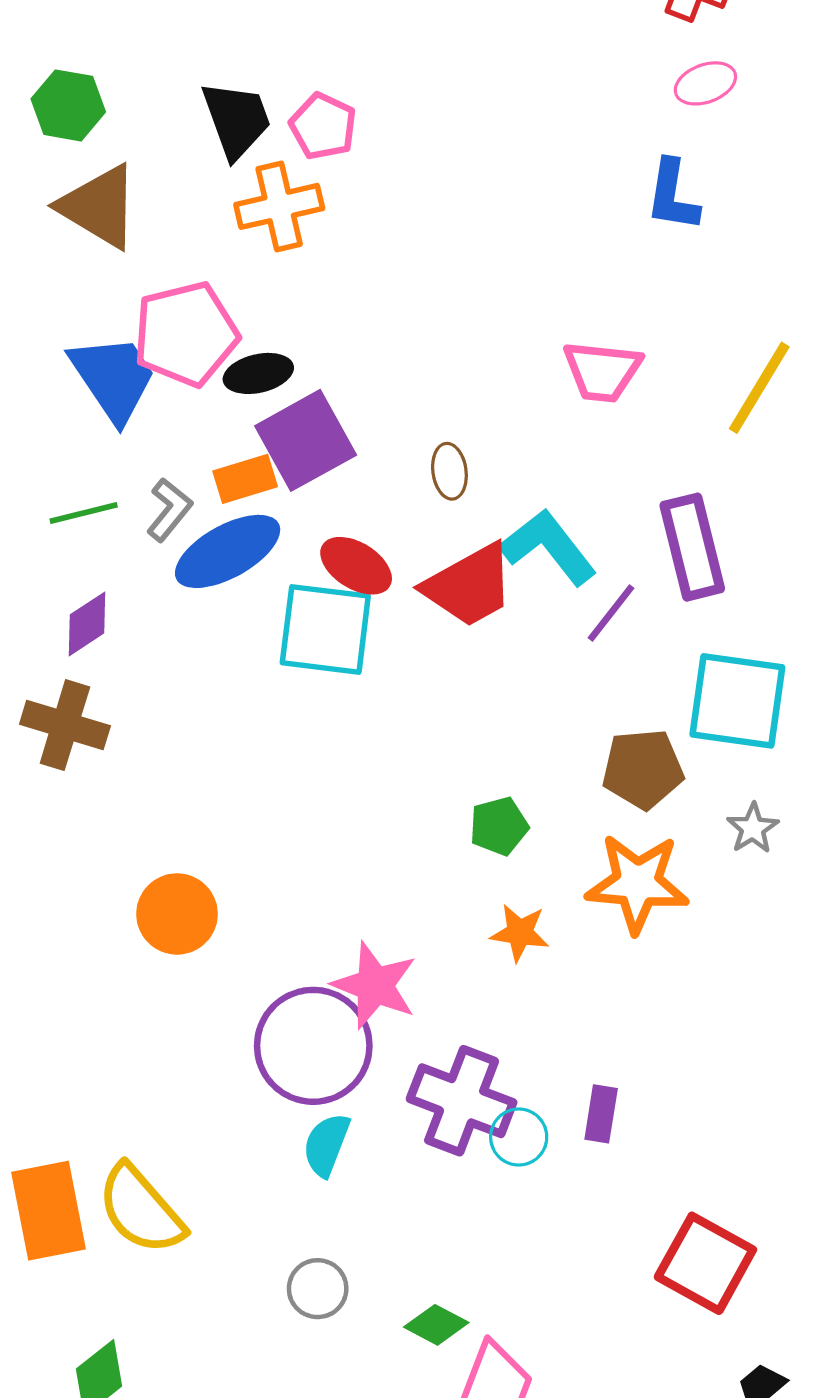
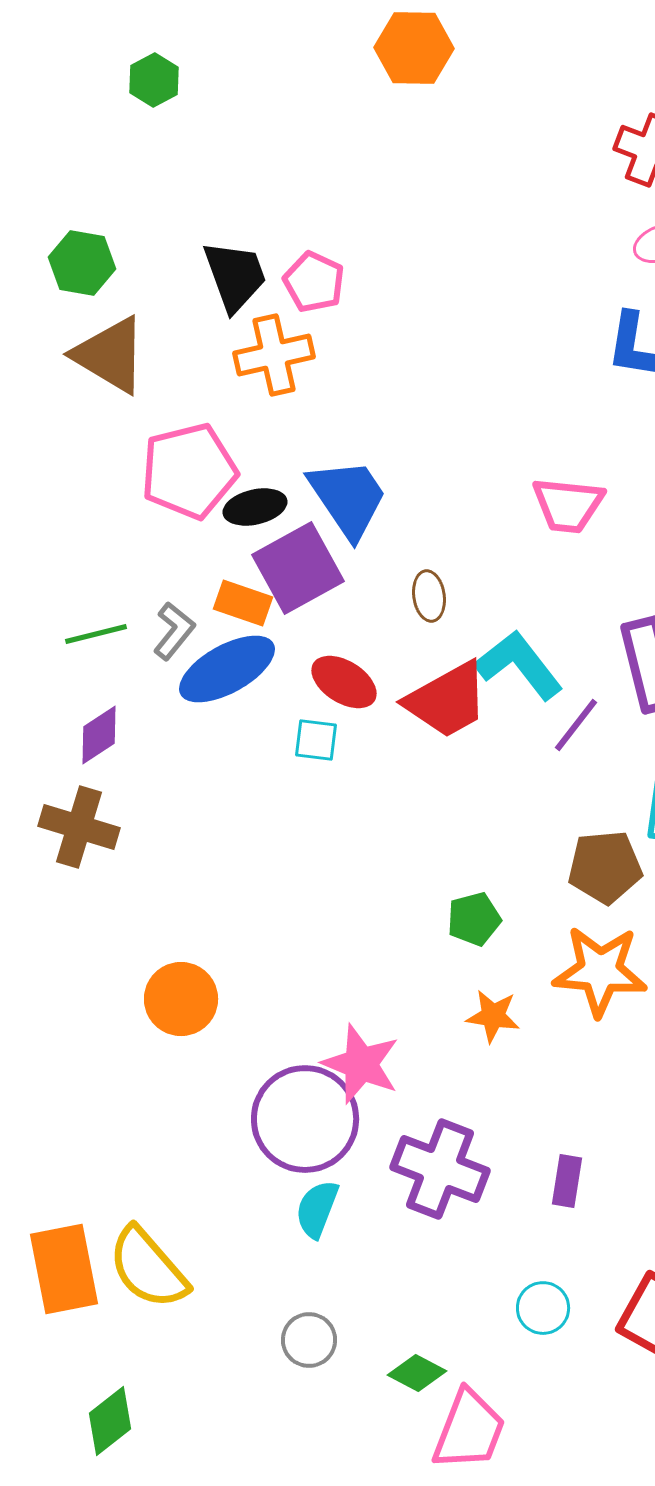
blue trapezoid: (113, 378) -> (348, 498), moved
orange rectangle: (245, 479) -> (243, 603), turned 36
cyan square: (325, 629) -> (316, 740), size x0.5
cyan circle: (519, 1137) -> (543, 1308), moved

